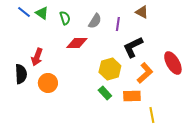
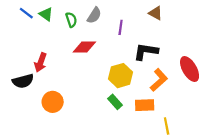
gray semicircle: (95, 21) -> (94, 15), moved
purple line: (118, 24) -> (121, 27), moved
black L-shape: (133, 47) -> (146, 51), turned 35
black semicircle: (21, 74) -> (23, 81), turned 78
orange circle: (48, 83) -> (53, 102), moved

